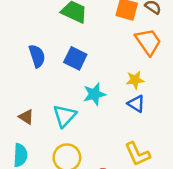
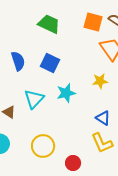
blue triangle: (136, 104) -> (103, 118), moved
cyan triangle: (65, 116) -> (34, 99), moved

